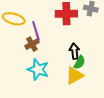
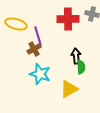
green semicircle: (80, 62) -> (81, 67), turned -32
yellow triangle: (74, 76) -> (69, 89), moved

